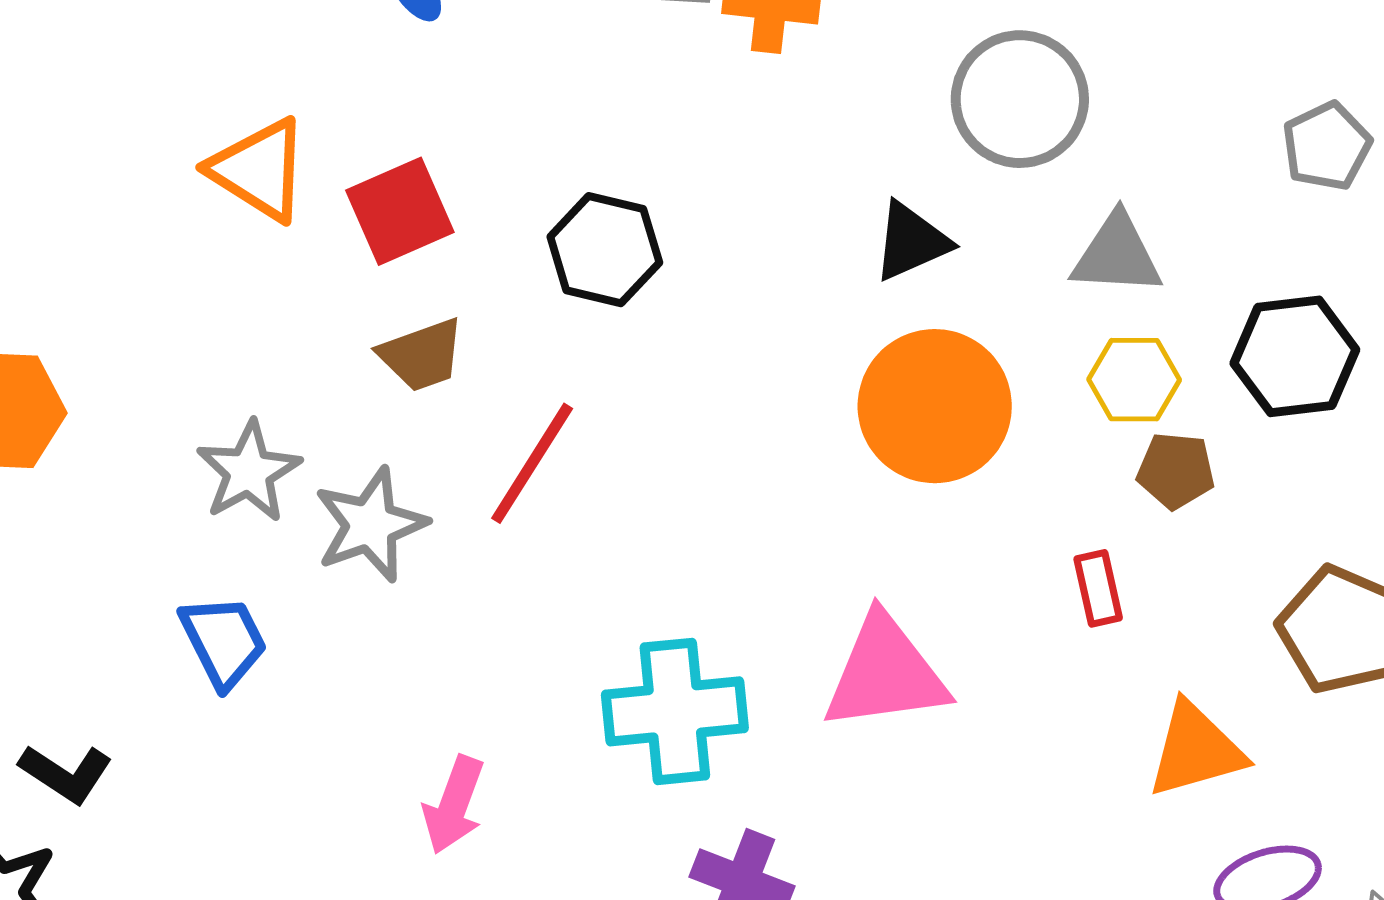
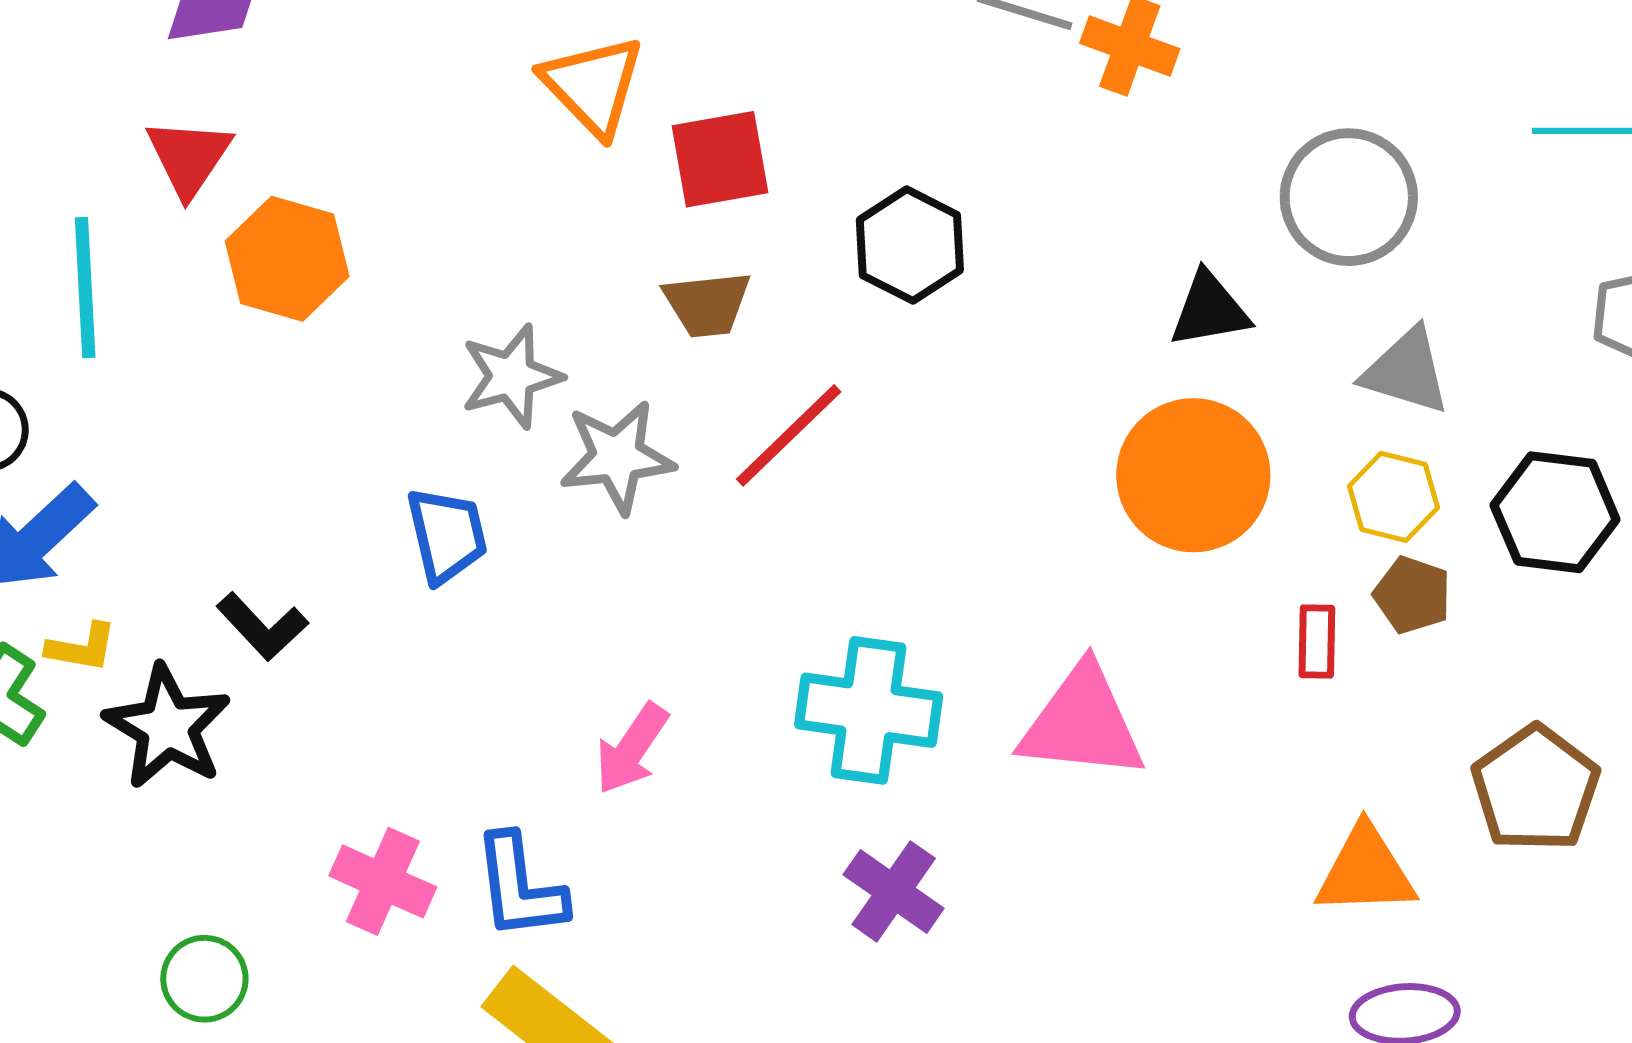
red rectangle: (1098, 588) -> (1317, 642), moved

